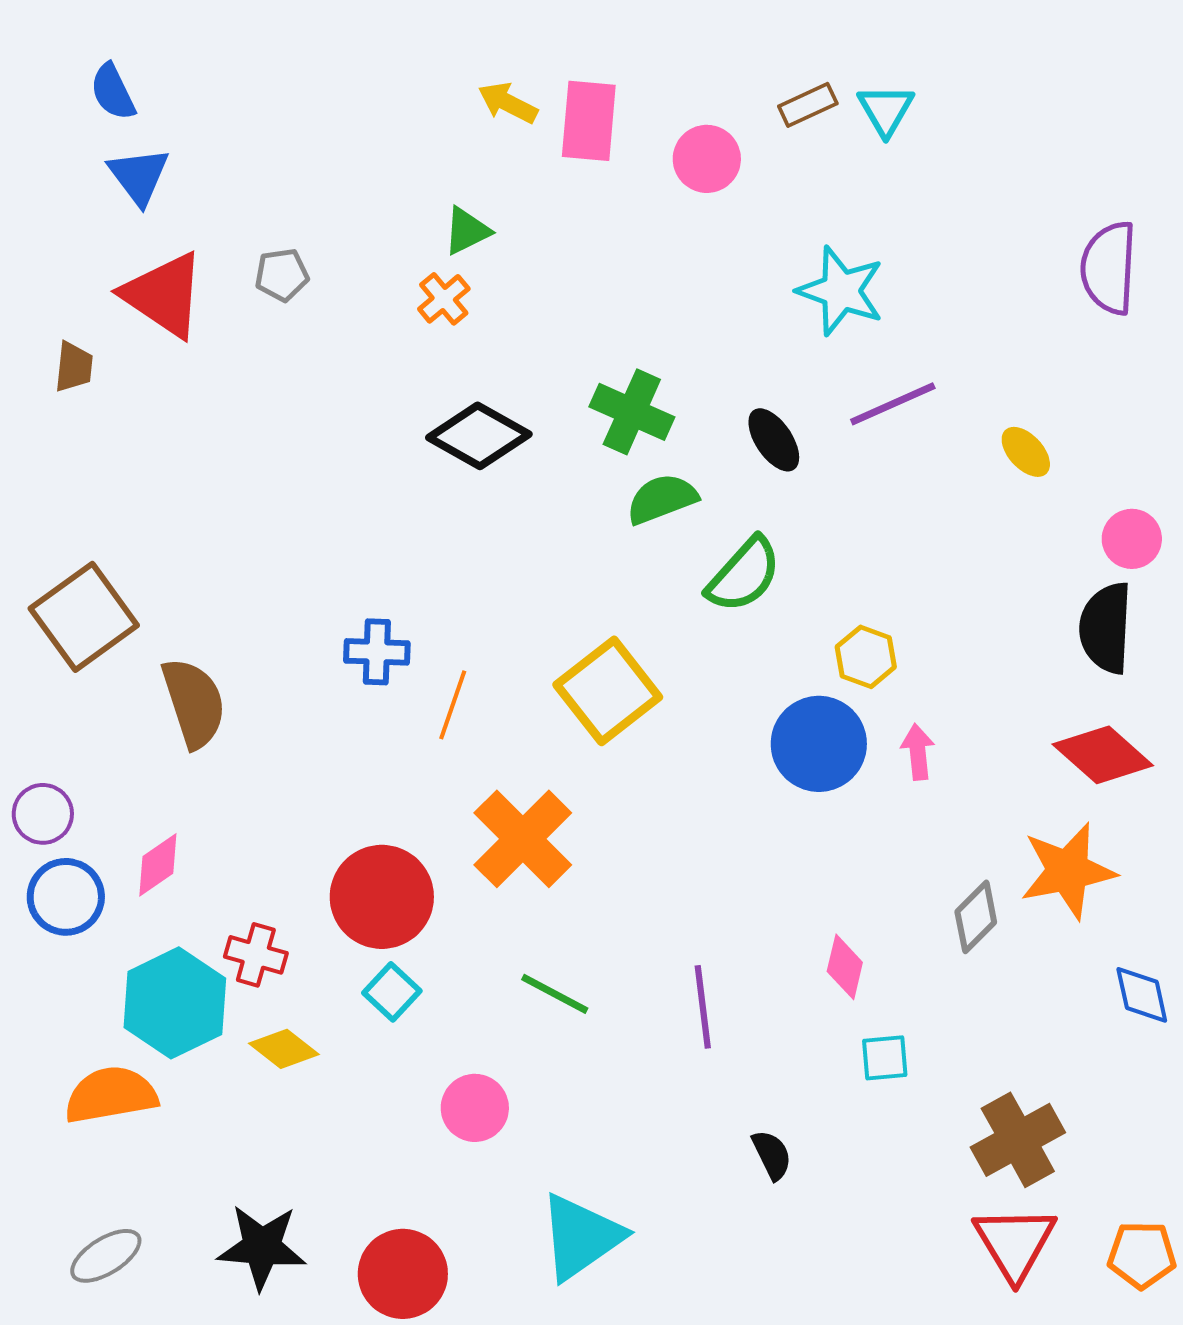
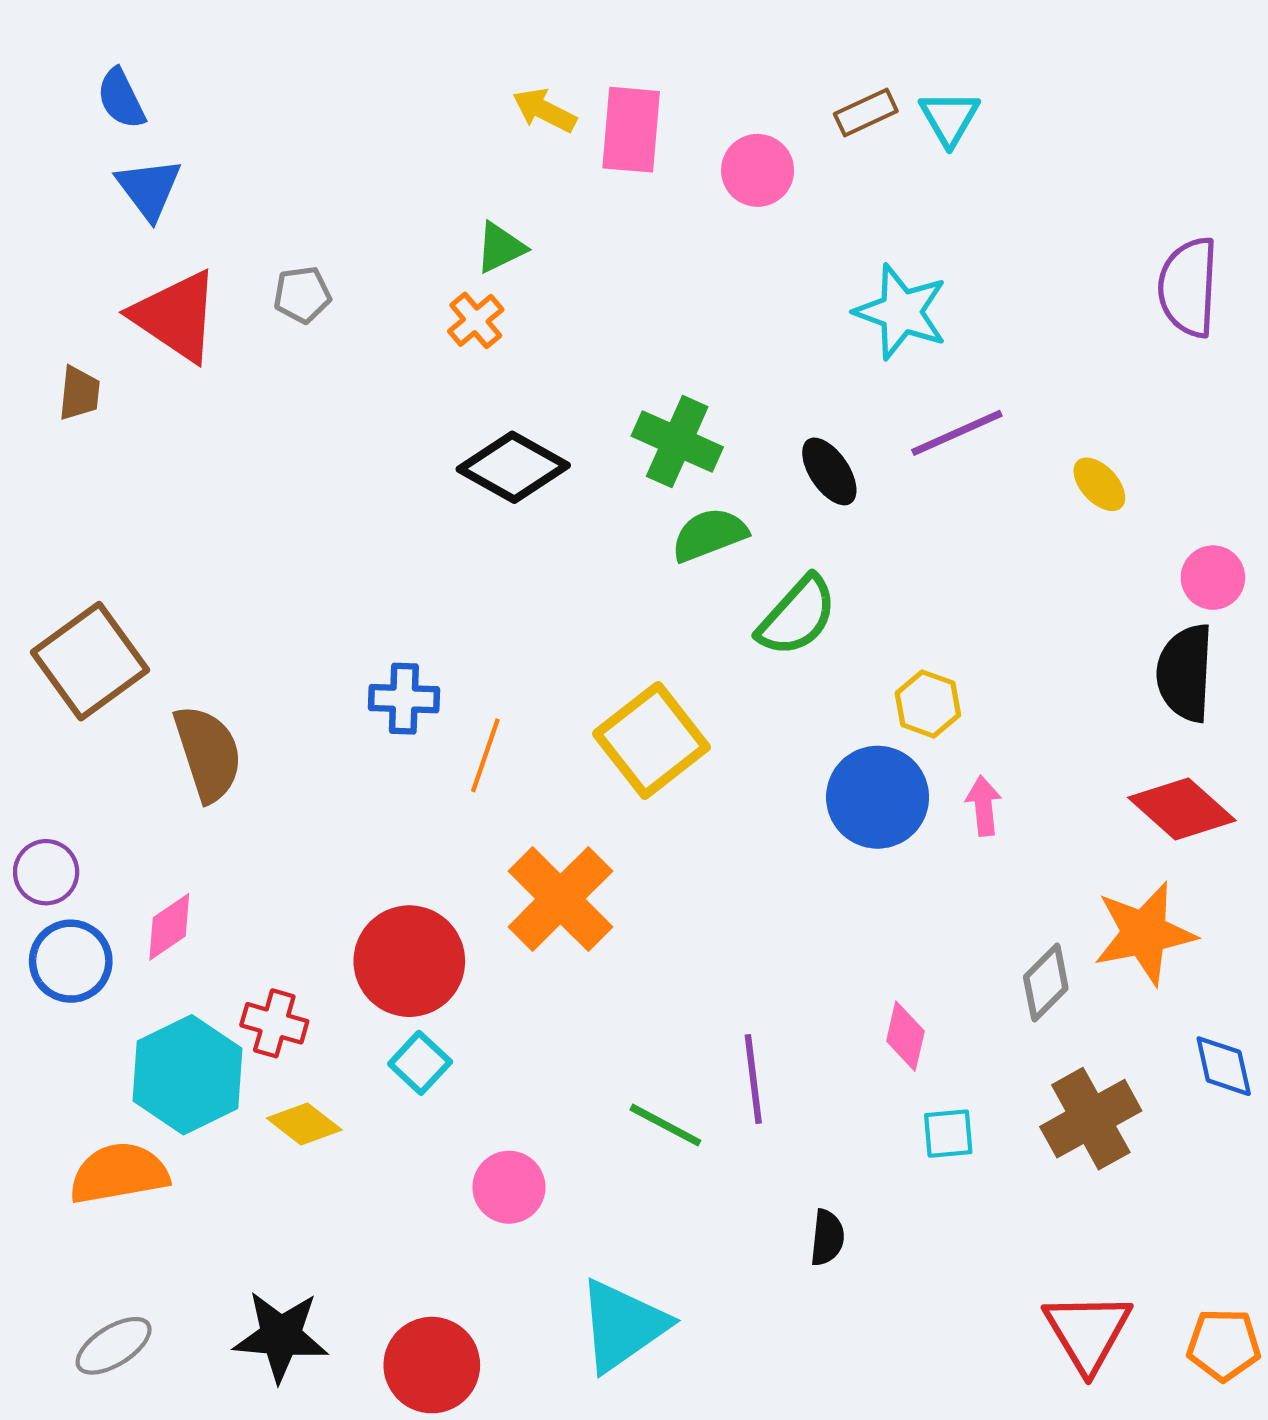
green line: (555, 994) -> (665, 1125), moved
brown cross: (1018, 1140) -> (1091, 1119), moved
black semicircle: (772, 1155) -> (827, 1238), turned 32

